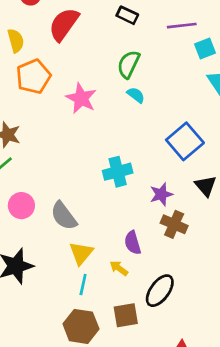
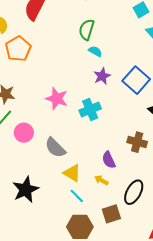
pink star: (81, 98) -> (57, 99), moved
purple star: (161, 194) -> (102, 76), moved
pink circle: (21, 206) -> (24, 133), moved
yellow triangle: (81, 253) -> (72, 173), turned -30
cyan line: (83, 285) -> (77, 196), turned -49

